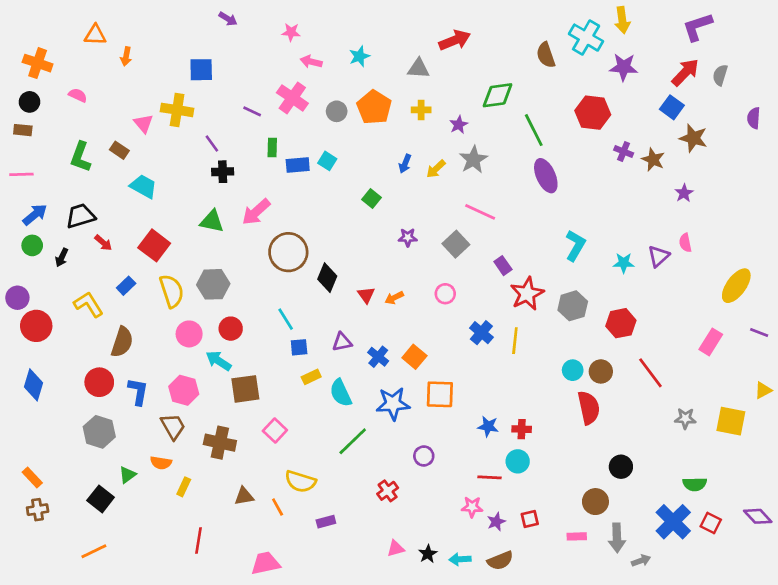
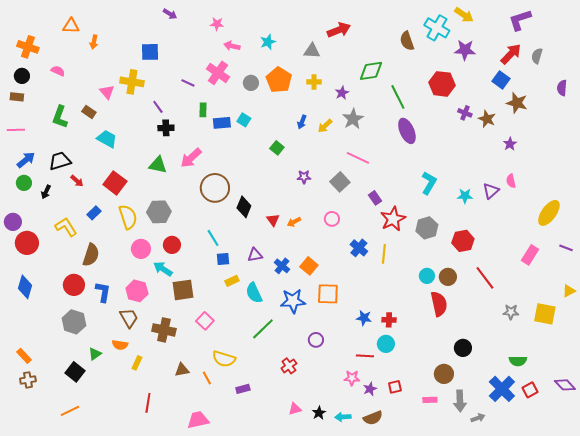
yellow arrow: (622, 20) -> (464, 15), turned -48
red square: (711, 523) -> (530, 390), turned 35

